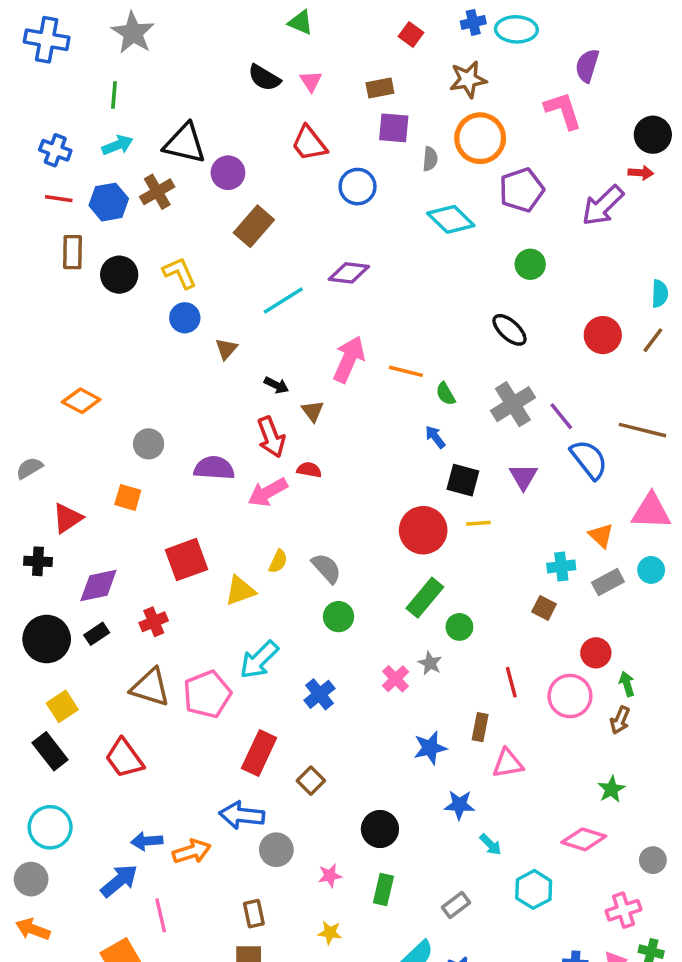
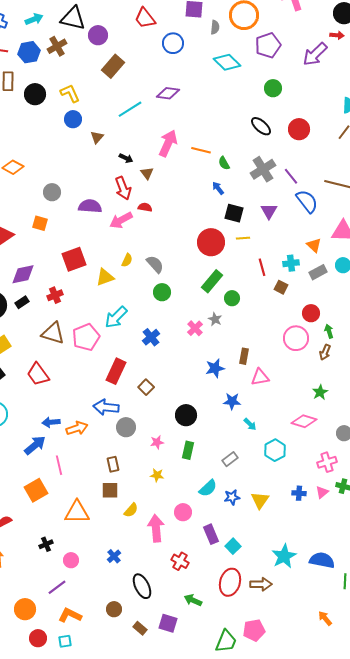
red circle: (603, 335) -> (299, 129), moved
red line: (511, 682) -> (262, 267), moved

